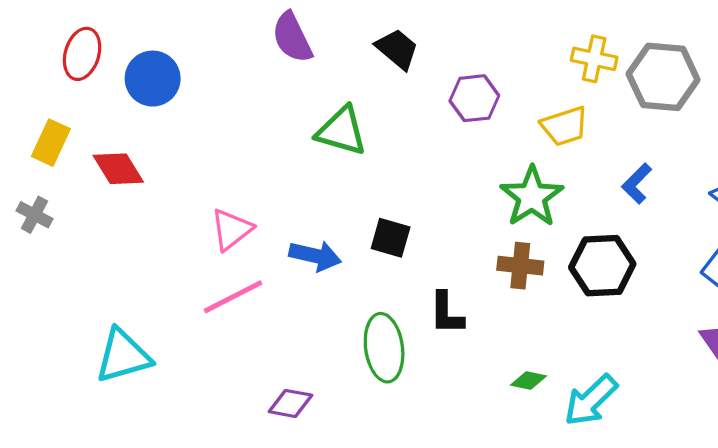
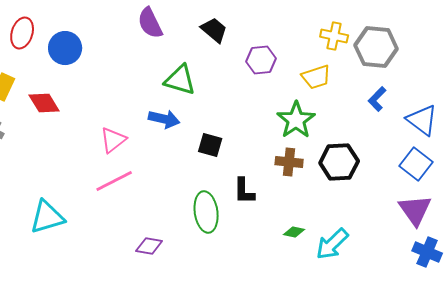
blue L-shape: (637, 184) -> (377, 99), moved
blue arrow: (315, 256) -> (164, 119), moved

